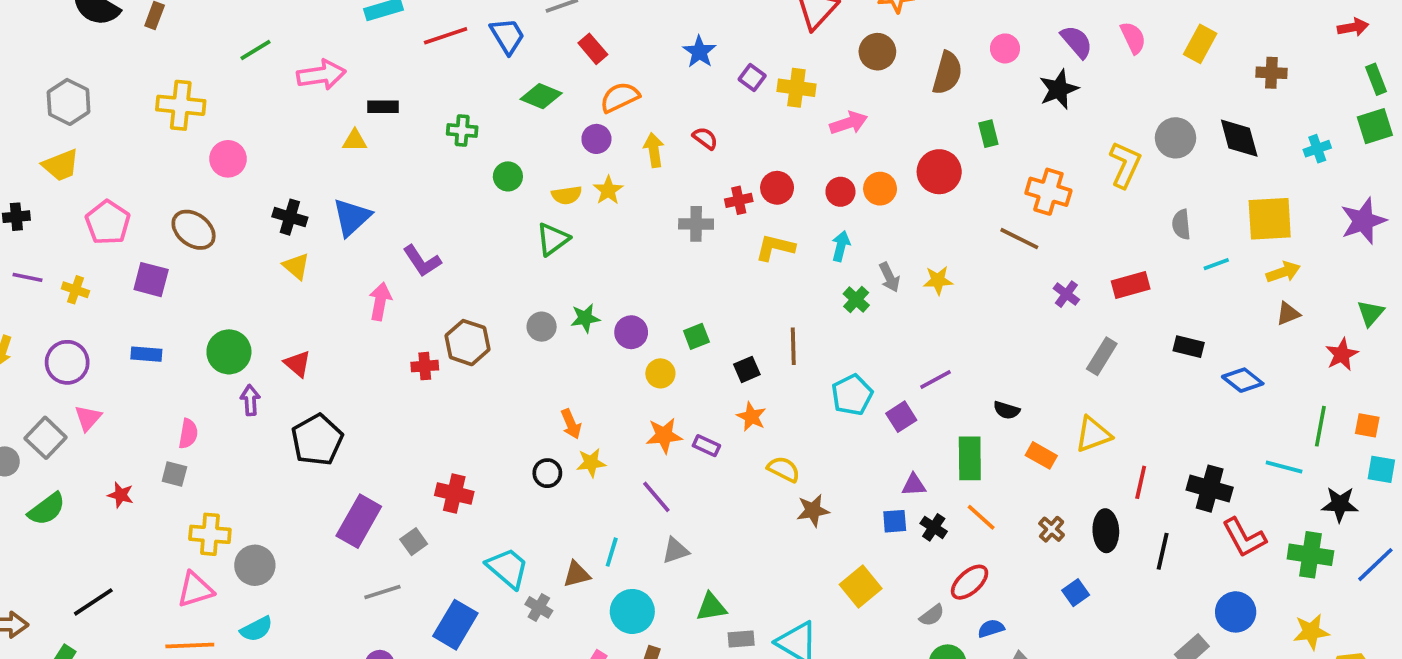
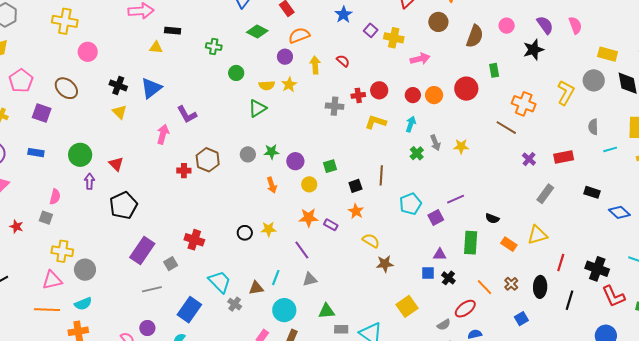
yellow rectangle: (1200, 44) -> (608, 54), moved, turned 72
orange arrow: (571, 424) -> (272, 185), moved
orange line: (981, 517) -> (485, 287), moved

